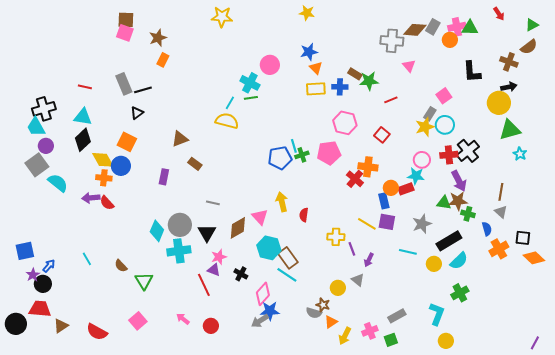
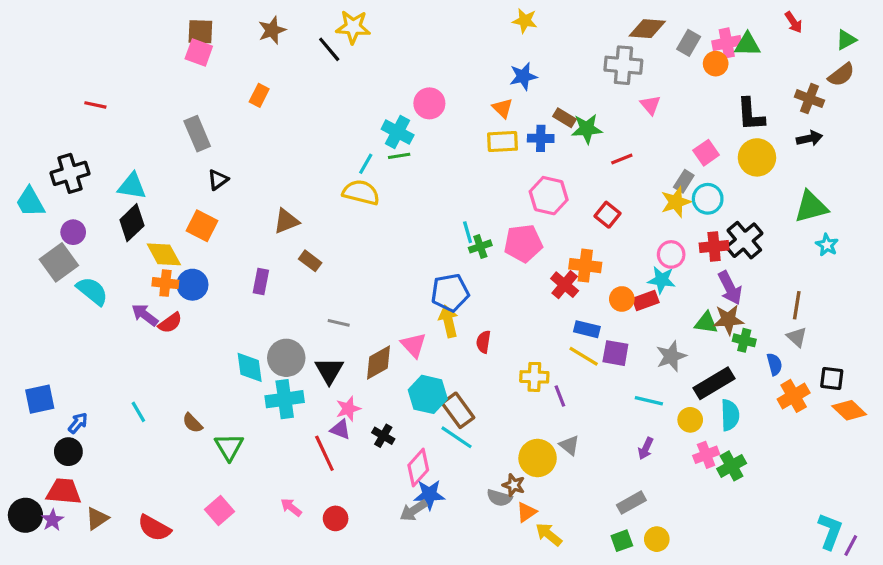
yellow star: (307, 13) -> (525, 21), moved
brown diamond: (415, 30) -> (647, 29), moved
brown star: (158, 38) -> (272, 30), moved
blue star: (309, 52) -> (523, 76), moved
red line: (85, 87) -> (95, 105), moved
black line: (143, 90) -> (329, 49), moved, turned 66
yellow circle: (499, 103) -> (757, 157), moved
cyan trapezoid: (36, 127) -> (30, 202), moved
blue pentagon: (280, 158) -> (450, 293), moved
blue circle: (121, 166) -> (192, 285), moved
purple arrow: (91, 198) -> (145, 315), turned 42
blue rectangle: (384, 201) -> (587, 329), moved, turned -63
red semicircle: (107, 203) -> (170, 323), turned -84
cyan diamond: (157, 231) -> (250, 367), turned -30
purple arrow: (369, 260) -> (646, 448), moved
cyan semicircle: (459, 261) -> (730, 415), turned -48
purple star: (33, 275) -> (52, 520), moved
yellow circle: (338, 288) -> (538, 458), size x1.5
cyan L-shape: (437, 314) -> (830, 531), moved
pink cross: (370, 331) -> (706, 455), moved
yellow arrow: (345, 336) -> (549, 534), turned 102
yellow circle: (446, 341) -> (657, 539), moved

